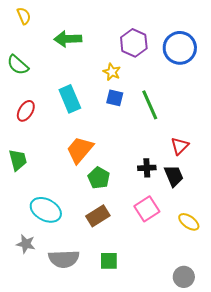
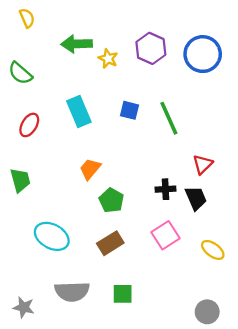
yellow star: (112, 72) -> (108, 59), moved
orange trapezoid: (80, 150) -> (90, 169), size x0.7
gray star: (26, 244) -> (24, 307), moved

